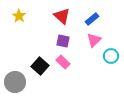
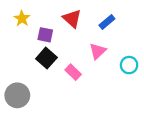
pink triangle: (94, 40) -> (98, 51), moved
purple square: (63, 41) -> (45, 35), moved
black square: (40, 66) -> (46, 58), moved

